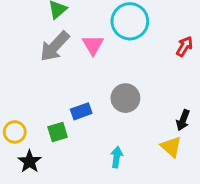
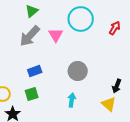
red arrow: (184, 46) -> (115, 28), moved
blue rectangle: (81, 111) -> (35, 71), moved
cyan arrow: (117, 157) -> (72, 100), moved

